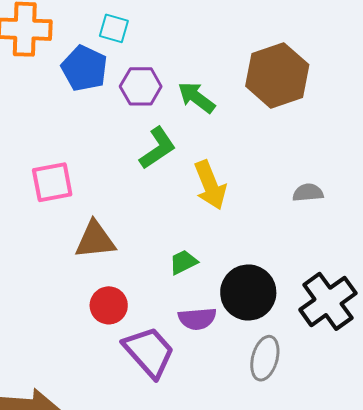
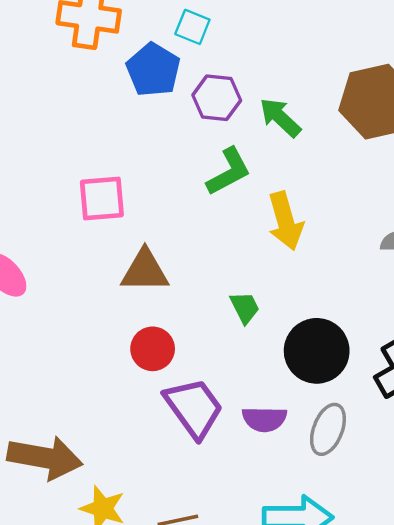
green trapezoid: (183, 262) -> (245, 308), turned 84
purple semicircle: (197, 319) -> (264, 419), moved

